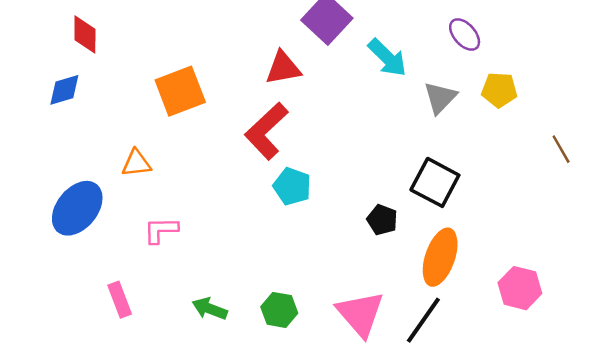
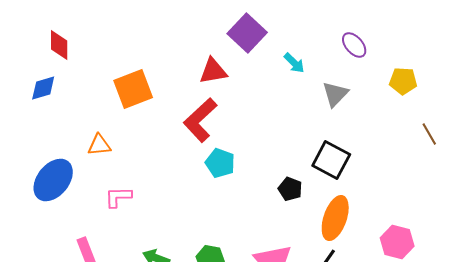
cyan arrow: (387, 58) -> (294, 63), size x0.7
yellow pentagon: (499, 90) -> (403, 81), moved

